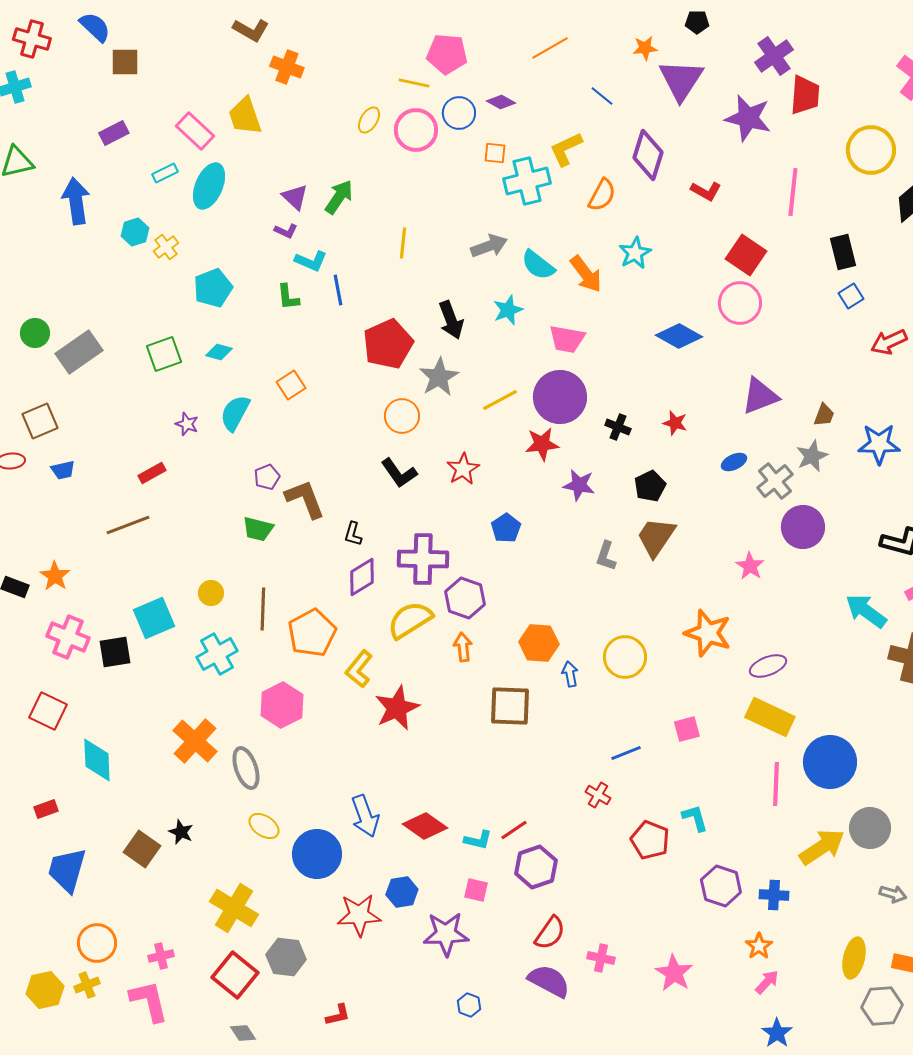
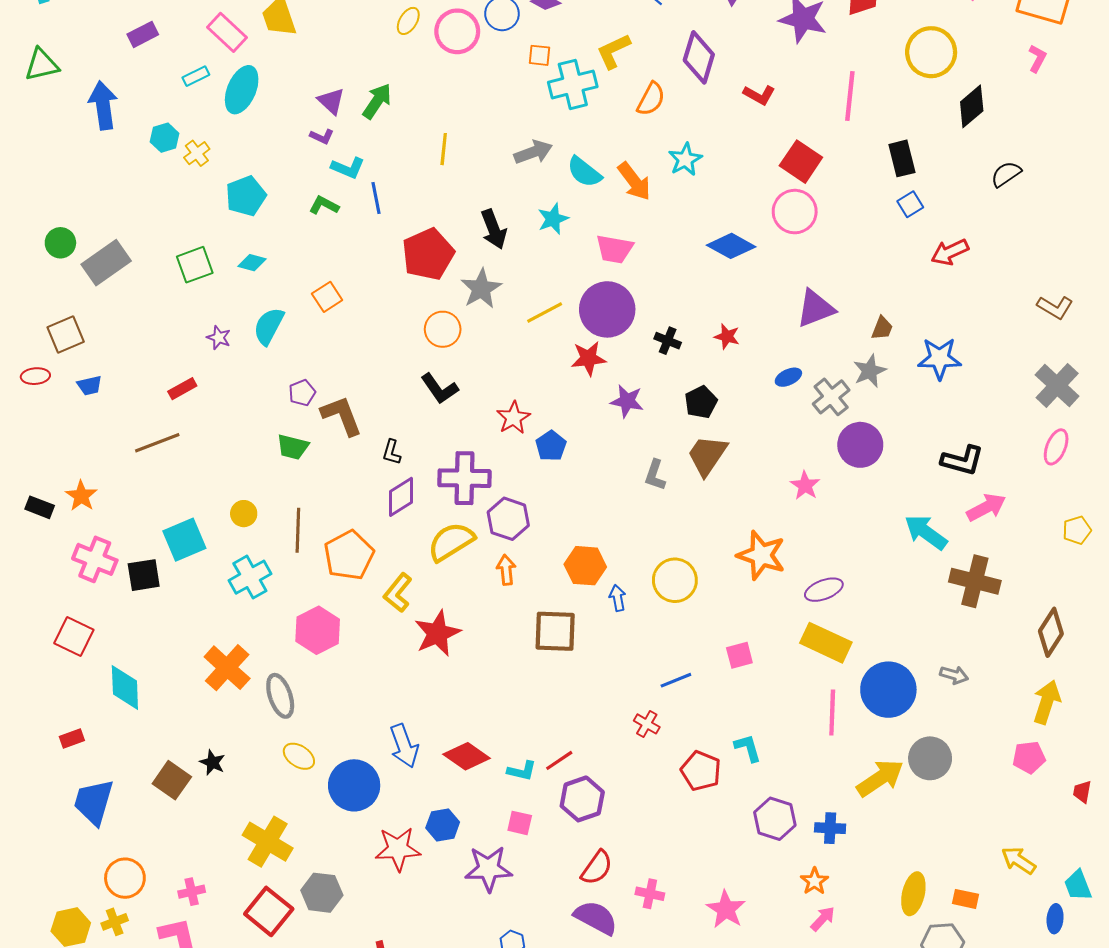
green L-shape: (288, 297) -> (324, 205), turned 124
red star: (463, 469) -> (513, 418), moved
gray arrow: (893, 894) -> (954, 675), moved

